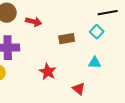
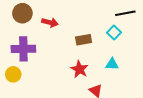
red star: (48, 72) -> (79, 69), moved

